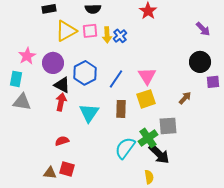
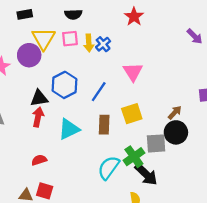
yellow triangle: (66, 31) -> (43, 39), turned -30
black circle: (200, 62) -> (176, 132), moved
purple circle: (53, 63) -> (29, 55), moved
pink triangle: (147, 76) -> (133, 72), moved
black triangle: (62, 85) -> (39, 98), turned -36
cyan triangle: (89, 113) -> (69, 129), turned 30

